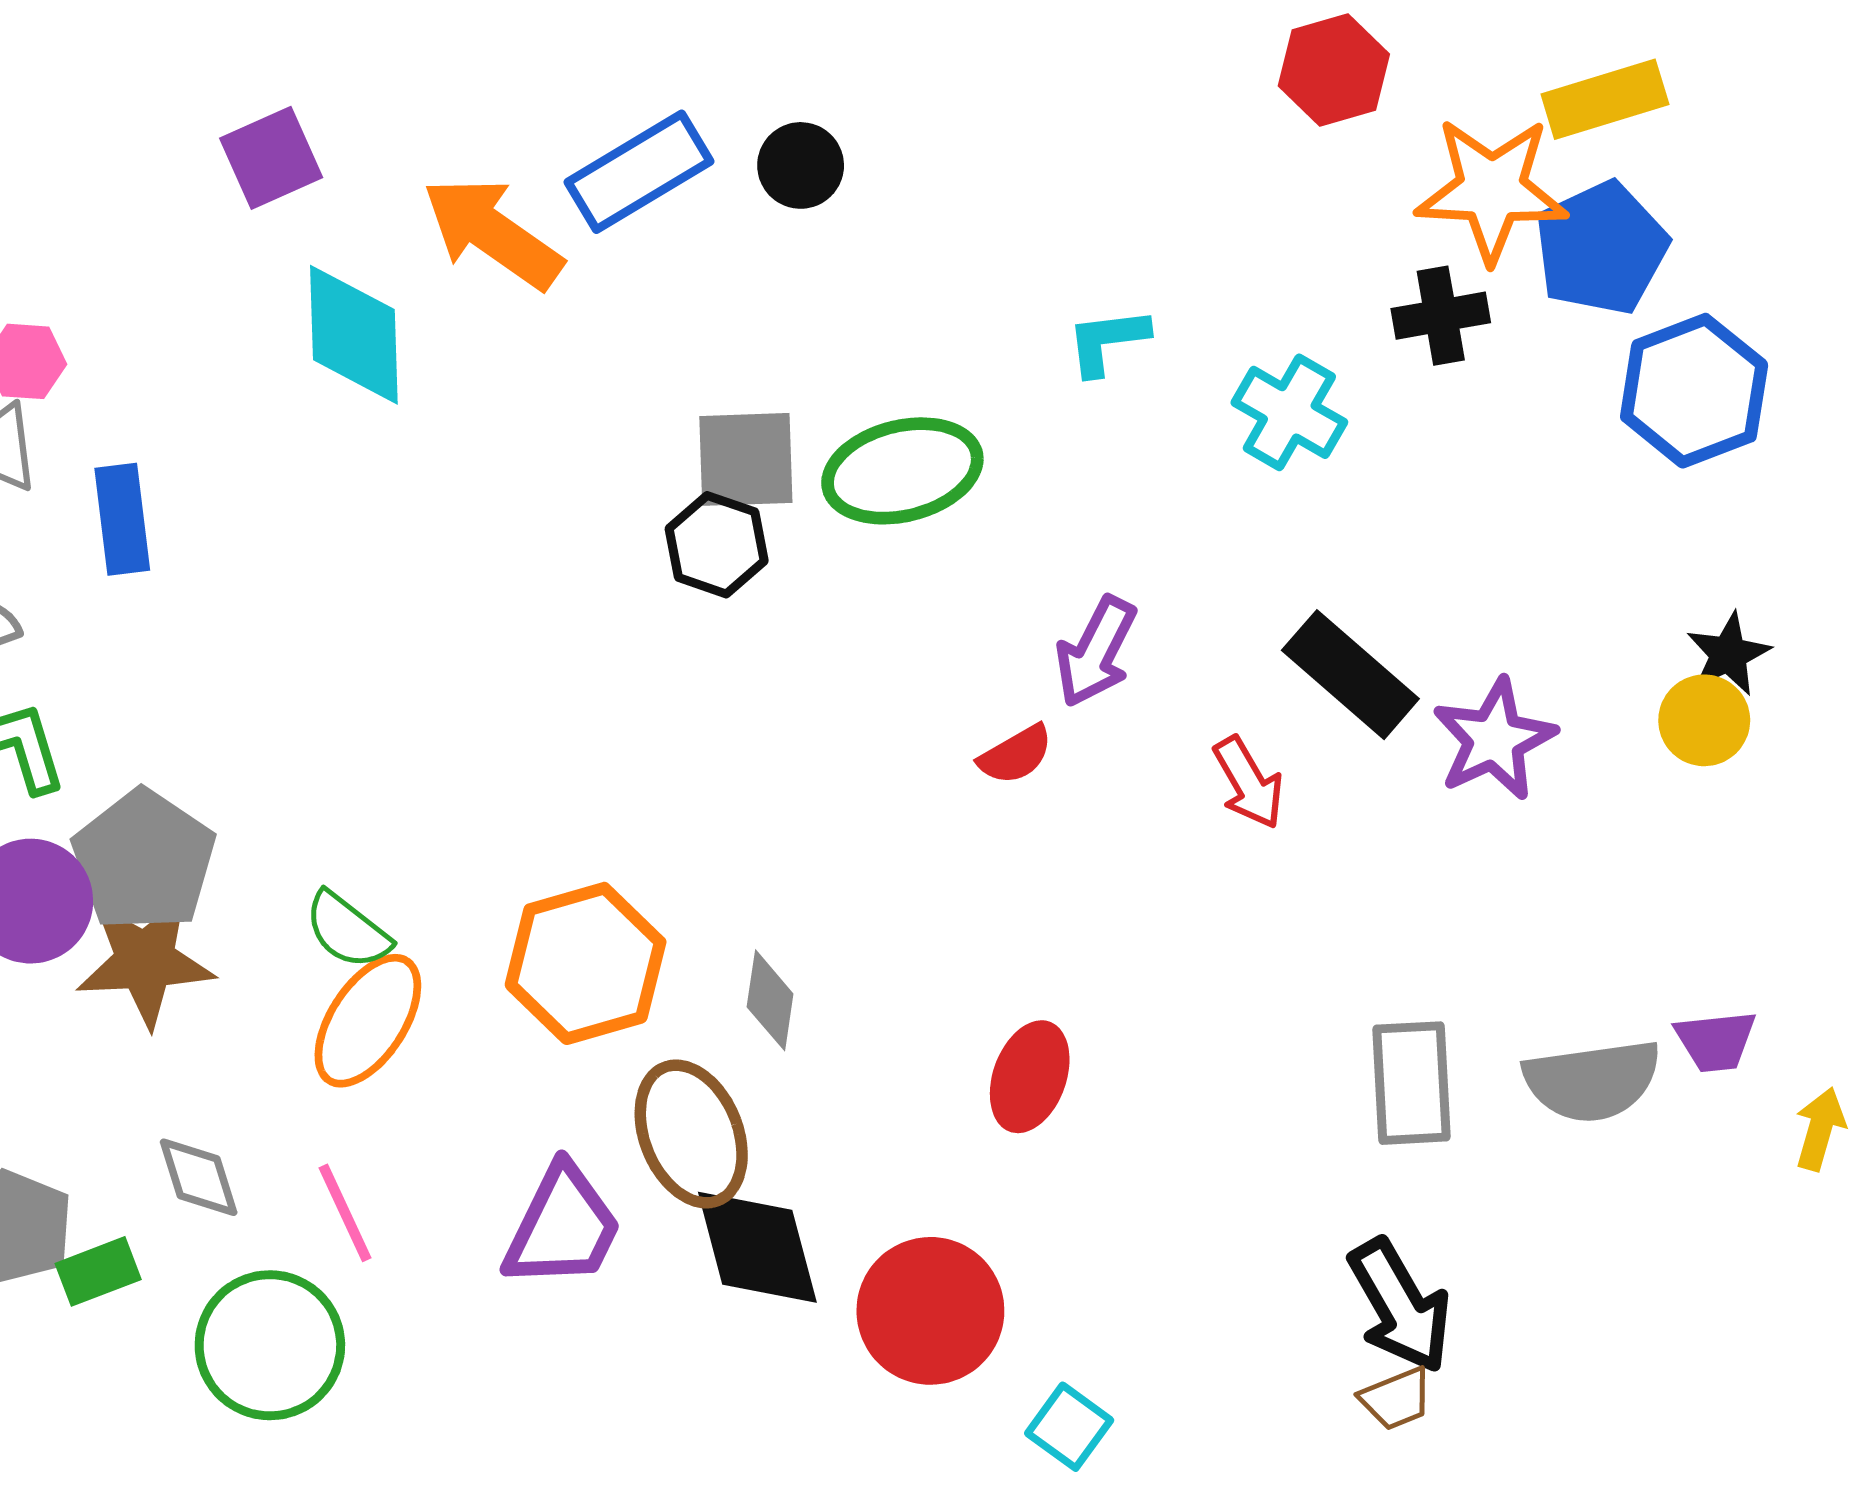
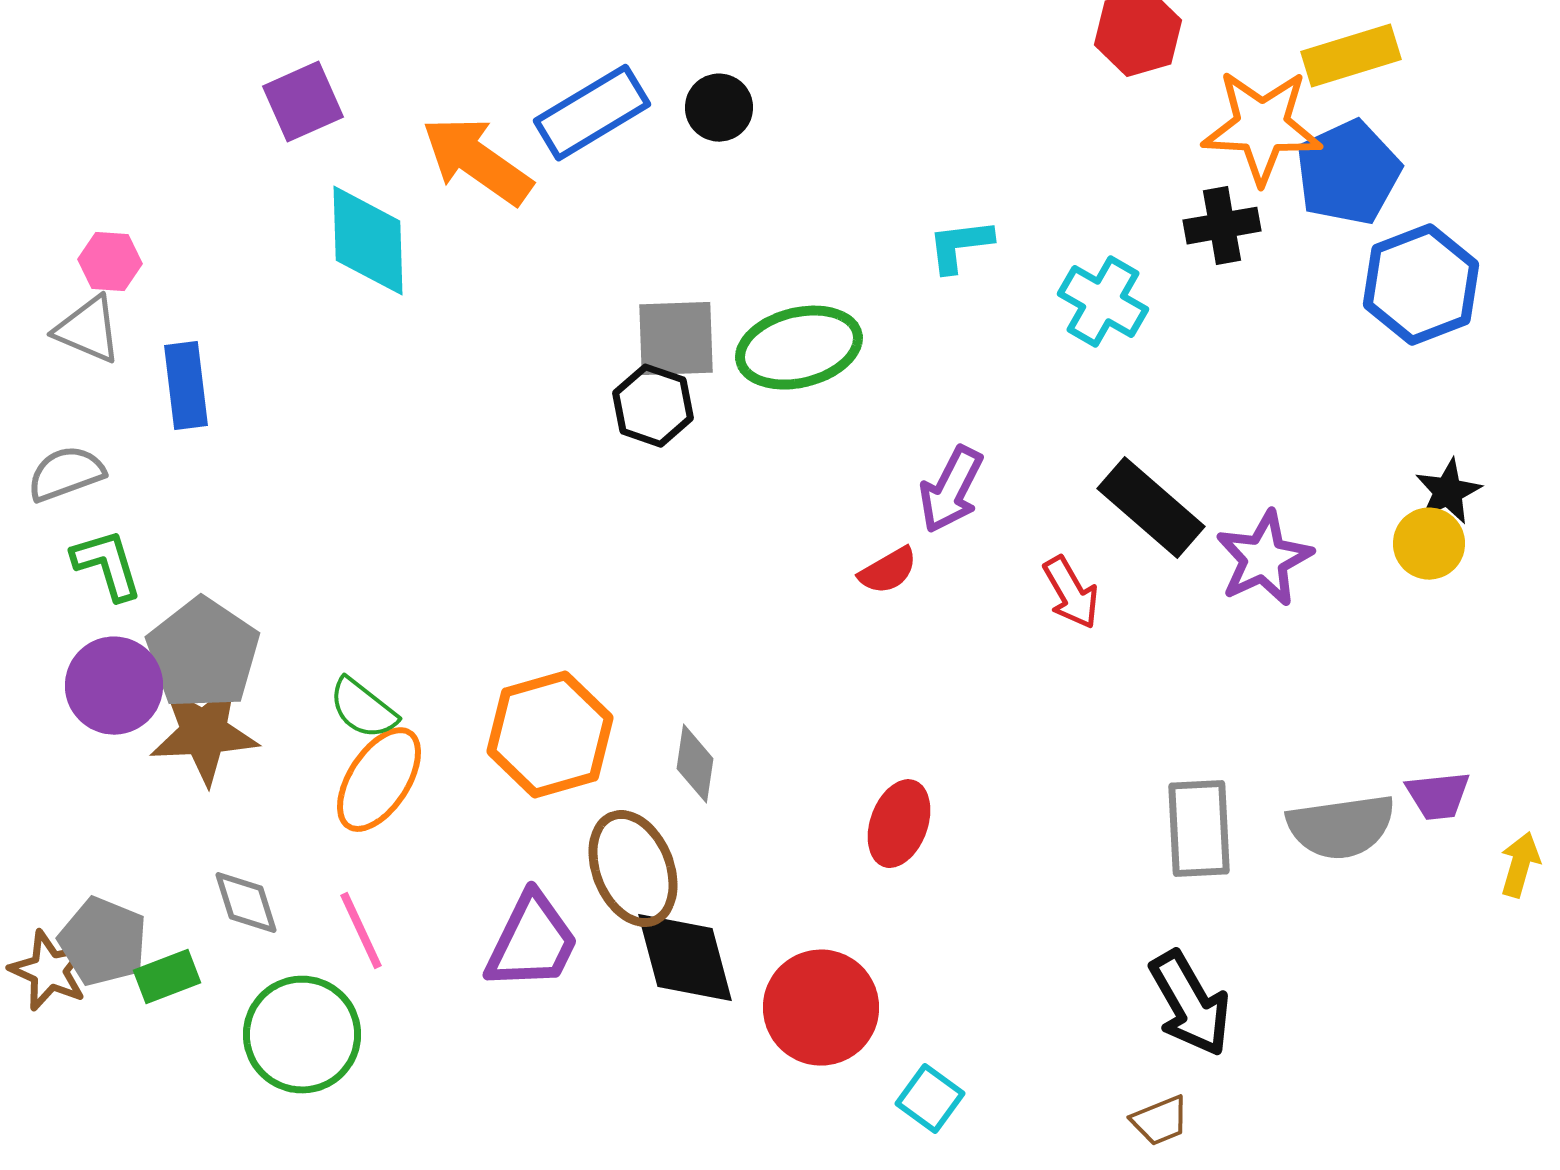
brown trapezoid: (1396, 1399) -> (1160, 1121), moved

